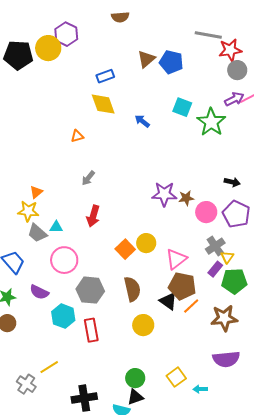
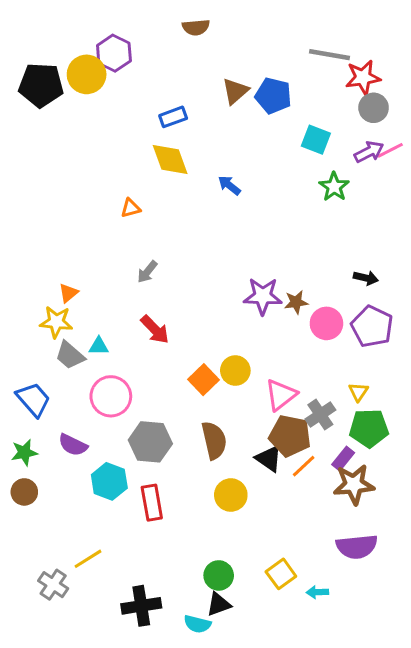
cyan square: (182, 107) -> (316, 140), moved
green star: (211, 122) -> (334, 187), size x0.7
red arrow: (93, 216) -> (155, 329), turned -60
gray cross: (215, 246) -> (320, 415), moved
purple rectangle: (215, 269) -> (343, 459), moved

